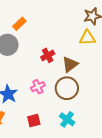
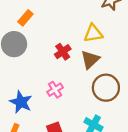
yellow triangle: (87, 38) -> (93, 33), moved
brown circle: (67, 88) -> (106, 88), moved

